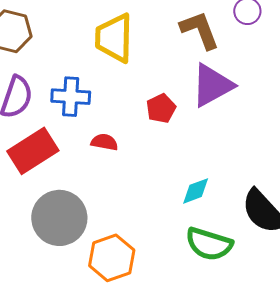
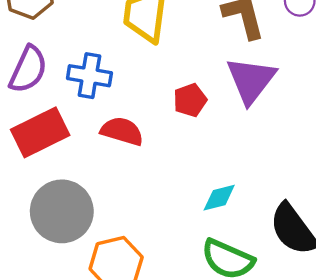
purple triangle: (212, 85) -> (251, 80), turned -30
red semicircle: (104, 142) -> (122, 131), size x1.4

